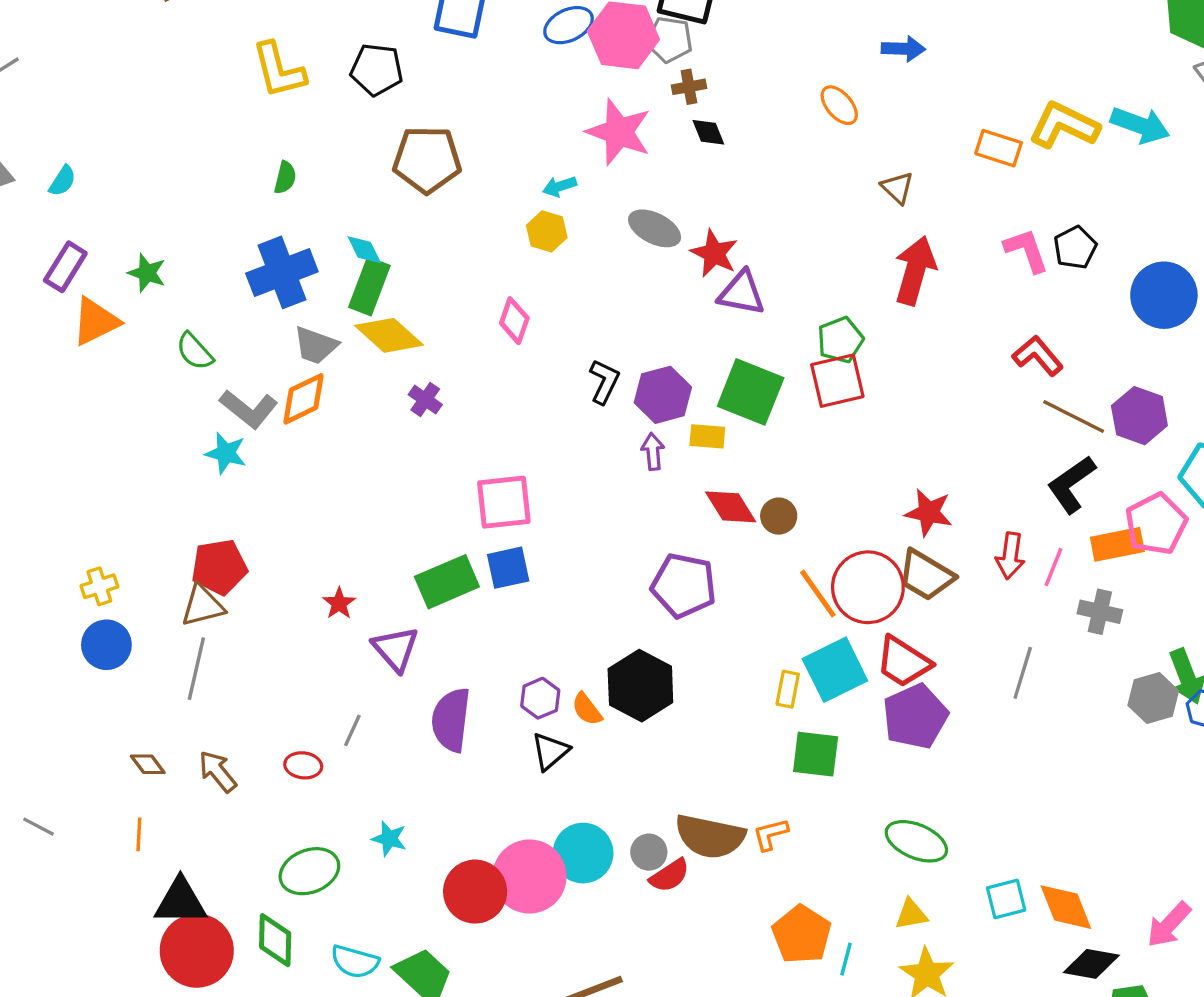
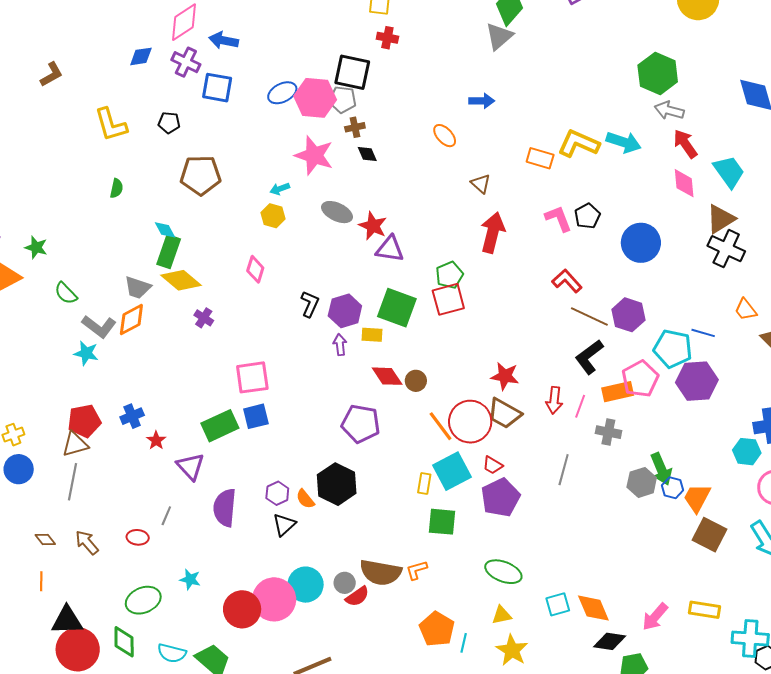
black pentagon: (377, 70) -> (169, 123), size x0.7
blue cross: (282, 272) -> (132, 416), moved, size x0.6
red trapezoid: (903, 662) -> (493, 465), size x0.6

